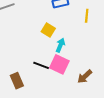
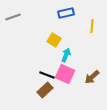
brown arrow: (85, 77) -> (92, 77), moved
brown rectangle: (17, 81) -> (45, 90), moved, turned 70

